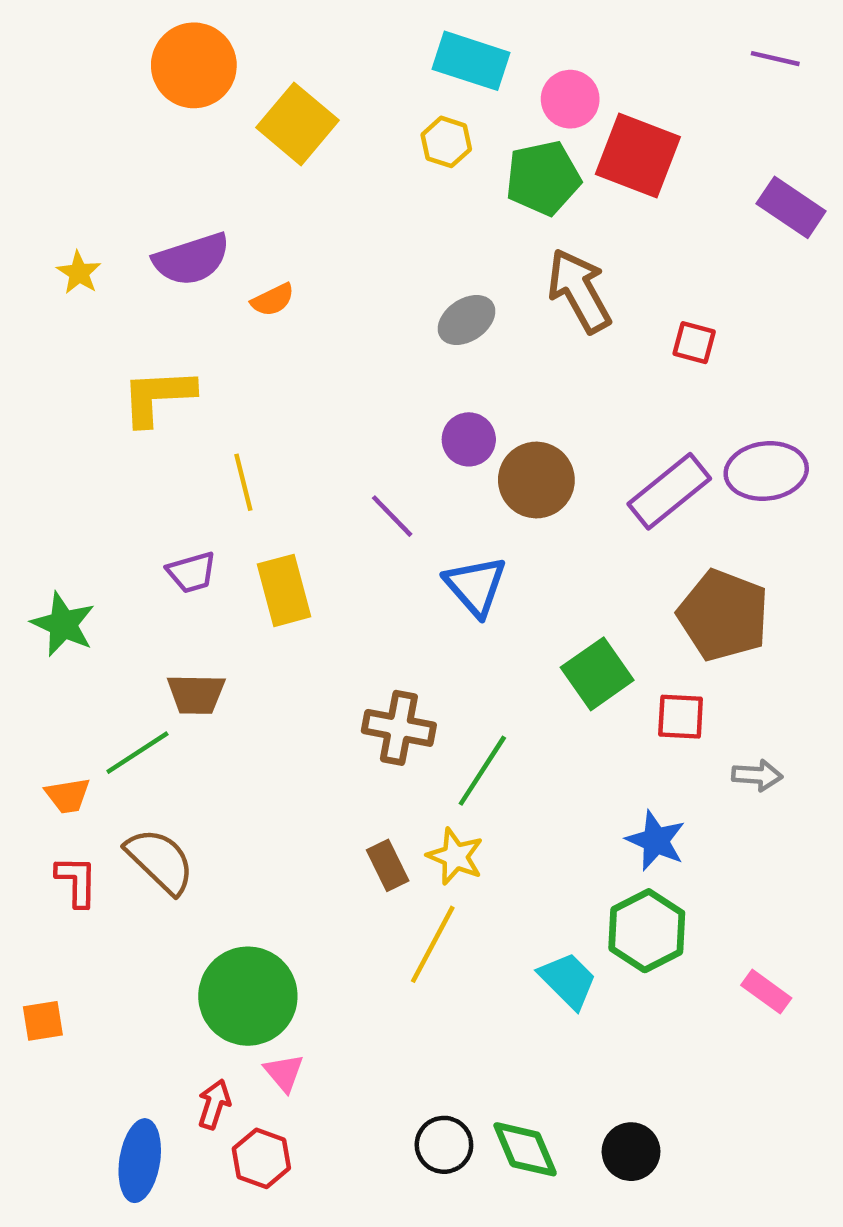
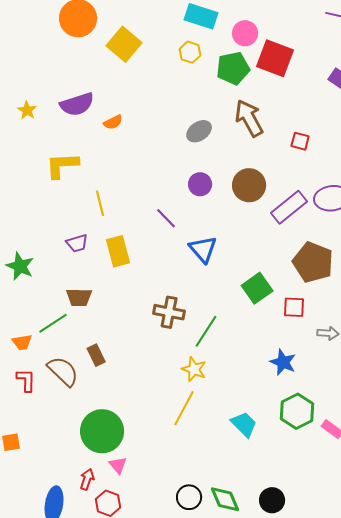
brown circle: (536, 480) -> (249, 185), moved
brown rectangle: (388, 865) -> (96, 355), moved
green hexagon: (647, 931) -> (297, 411), moved

